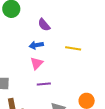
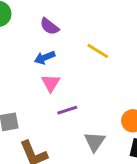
yellow line: (73, 48) -> (98, 51), turned 35

